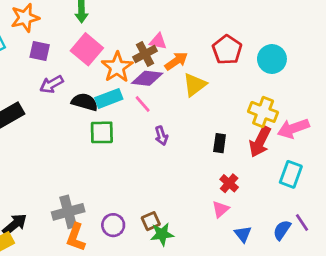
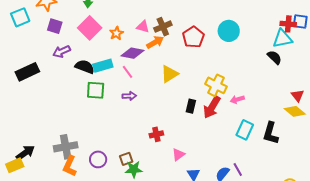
brown cross: (145, 54) -> (163, 27), moved
cyan circle: (272, 59) -> (229, 31), moved
orange star: (117, 67) -> (116, 33), moved, size x0.6
yellow triangle: (195, 85) -> (169, 74), moved
pink arrow: (293, 128) -> (237, 99), size x0.6
purple arrow: (161, 136) -> (129, 96), moved, turned -80
black rectangle: (220, 143) -> (191, 106), moved
cyan rectangle: (291, 174) -> (245, 130), moved
red cross: (229, 183) -> (156, 134), moved, turned 32

